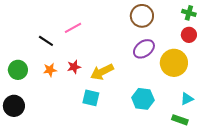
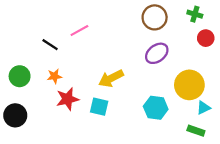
green cross: (189, 13) -> (195, 14), moved
yellow circle: (174, 63) -> (189, 85), moved
red star: (74, 67) -> (67, 99), moved, size x1.5

